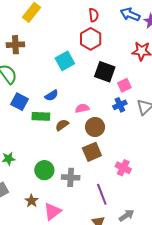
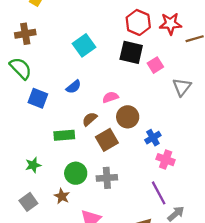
red hexagon: (91, 39) -> (138, 22), moved
blue cross: (120, 105) -> (153, 138), moved
green rectangle: (41, 116) -> (64, 135), moved
brown square: (92, 152) -> (107, 140), moved
purple line: (102, 194) -> (159, 193), moved
brown star: (32, 201) -> (62, 196), moved

